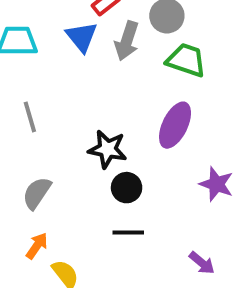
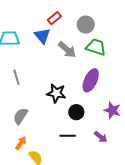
gray arrow: (127, 41) -> (67, 50), moved, turned -66
black circle: (127, 188) -> (76, 112), moved
purple arrow: (202, 263) -> (101, 137), moved

